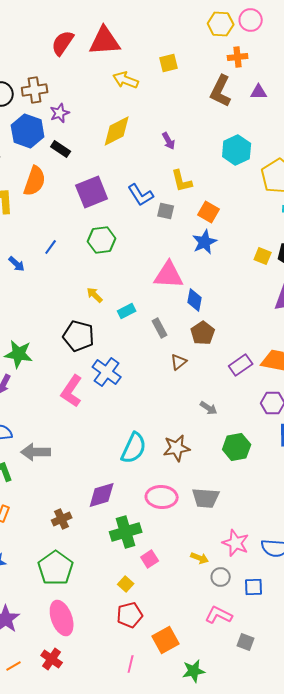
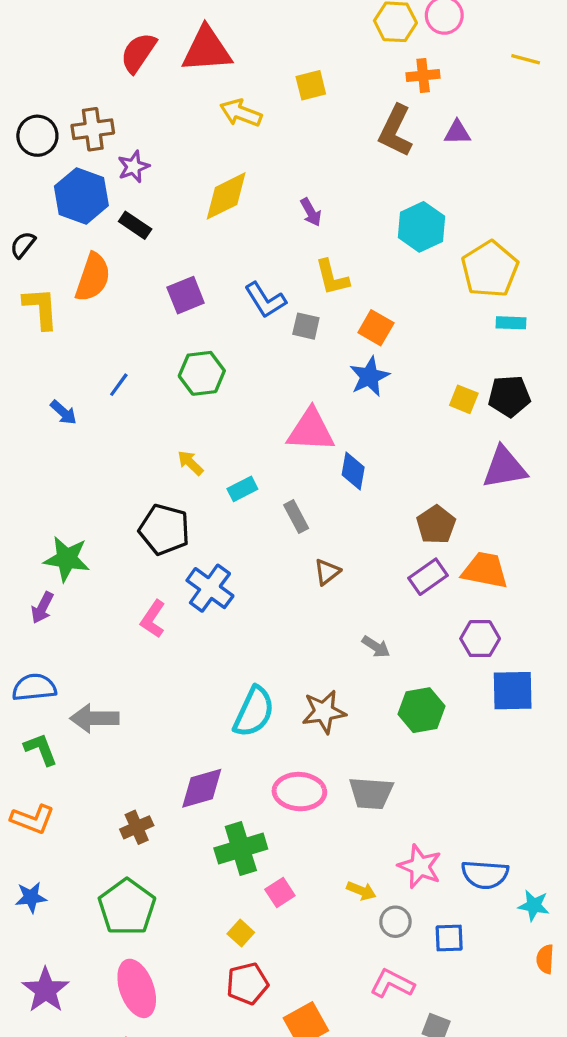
purple square: (92, 192) -> (186, 295), size x0.7
brown pentagon: (203, 333) -> (436, 525), moved
pink L-shape: (72, 391) -> (153, 619), size x0.7

